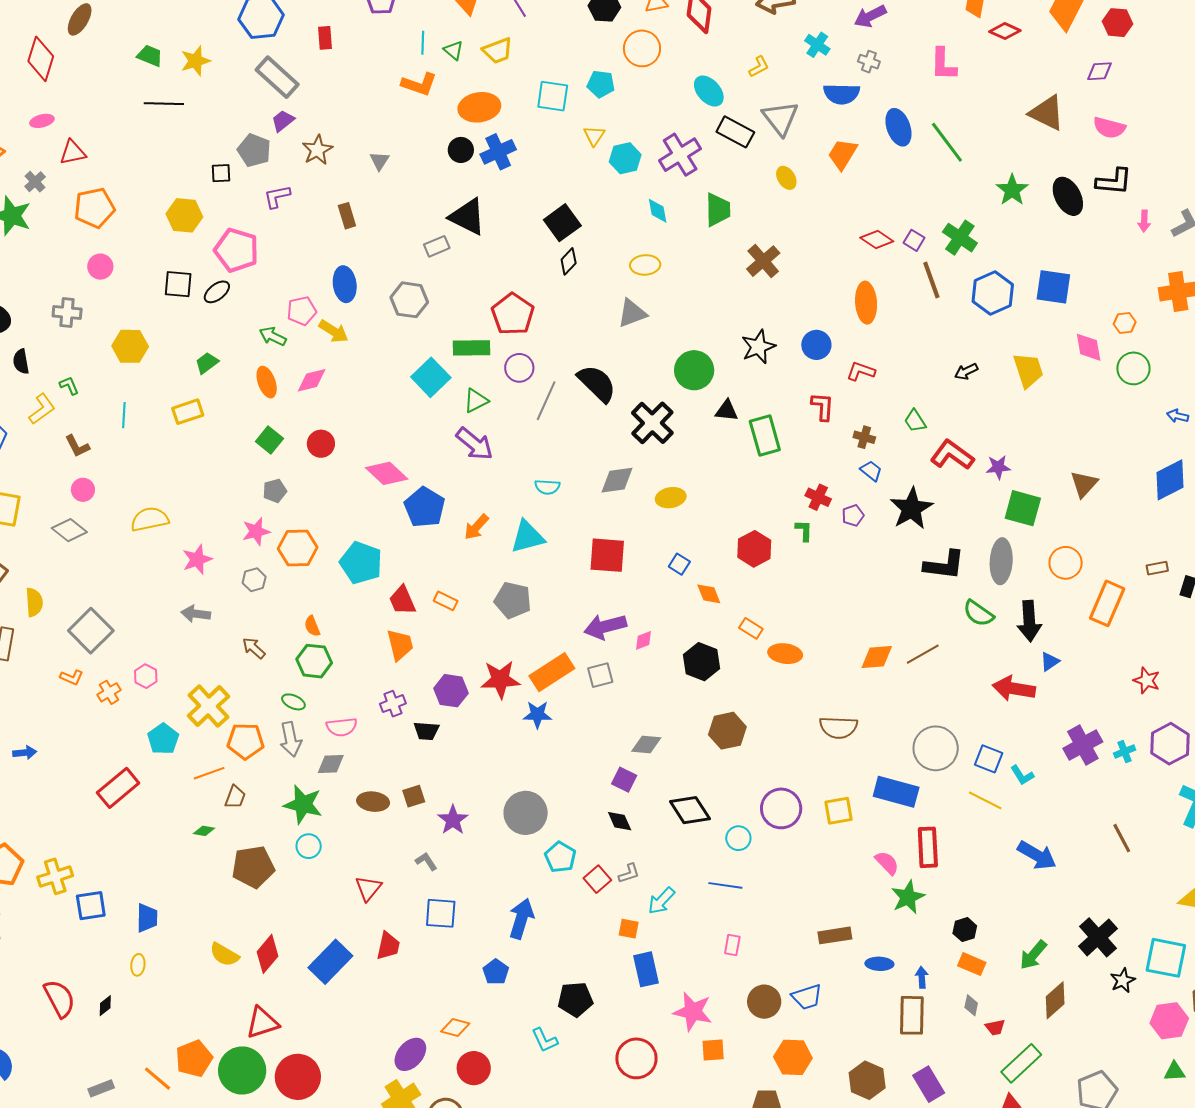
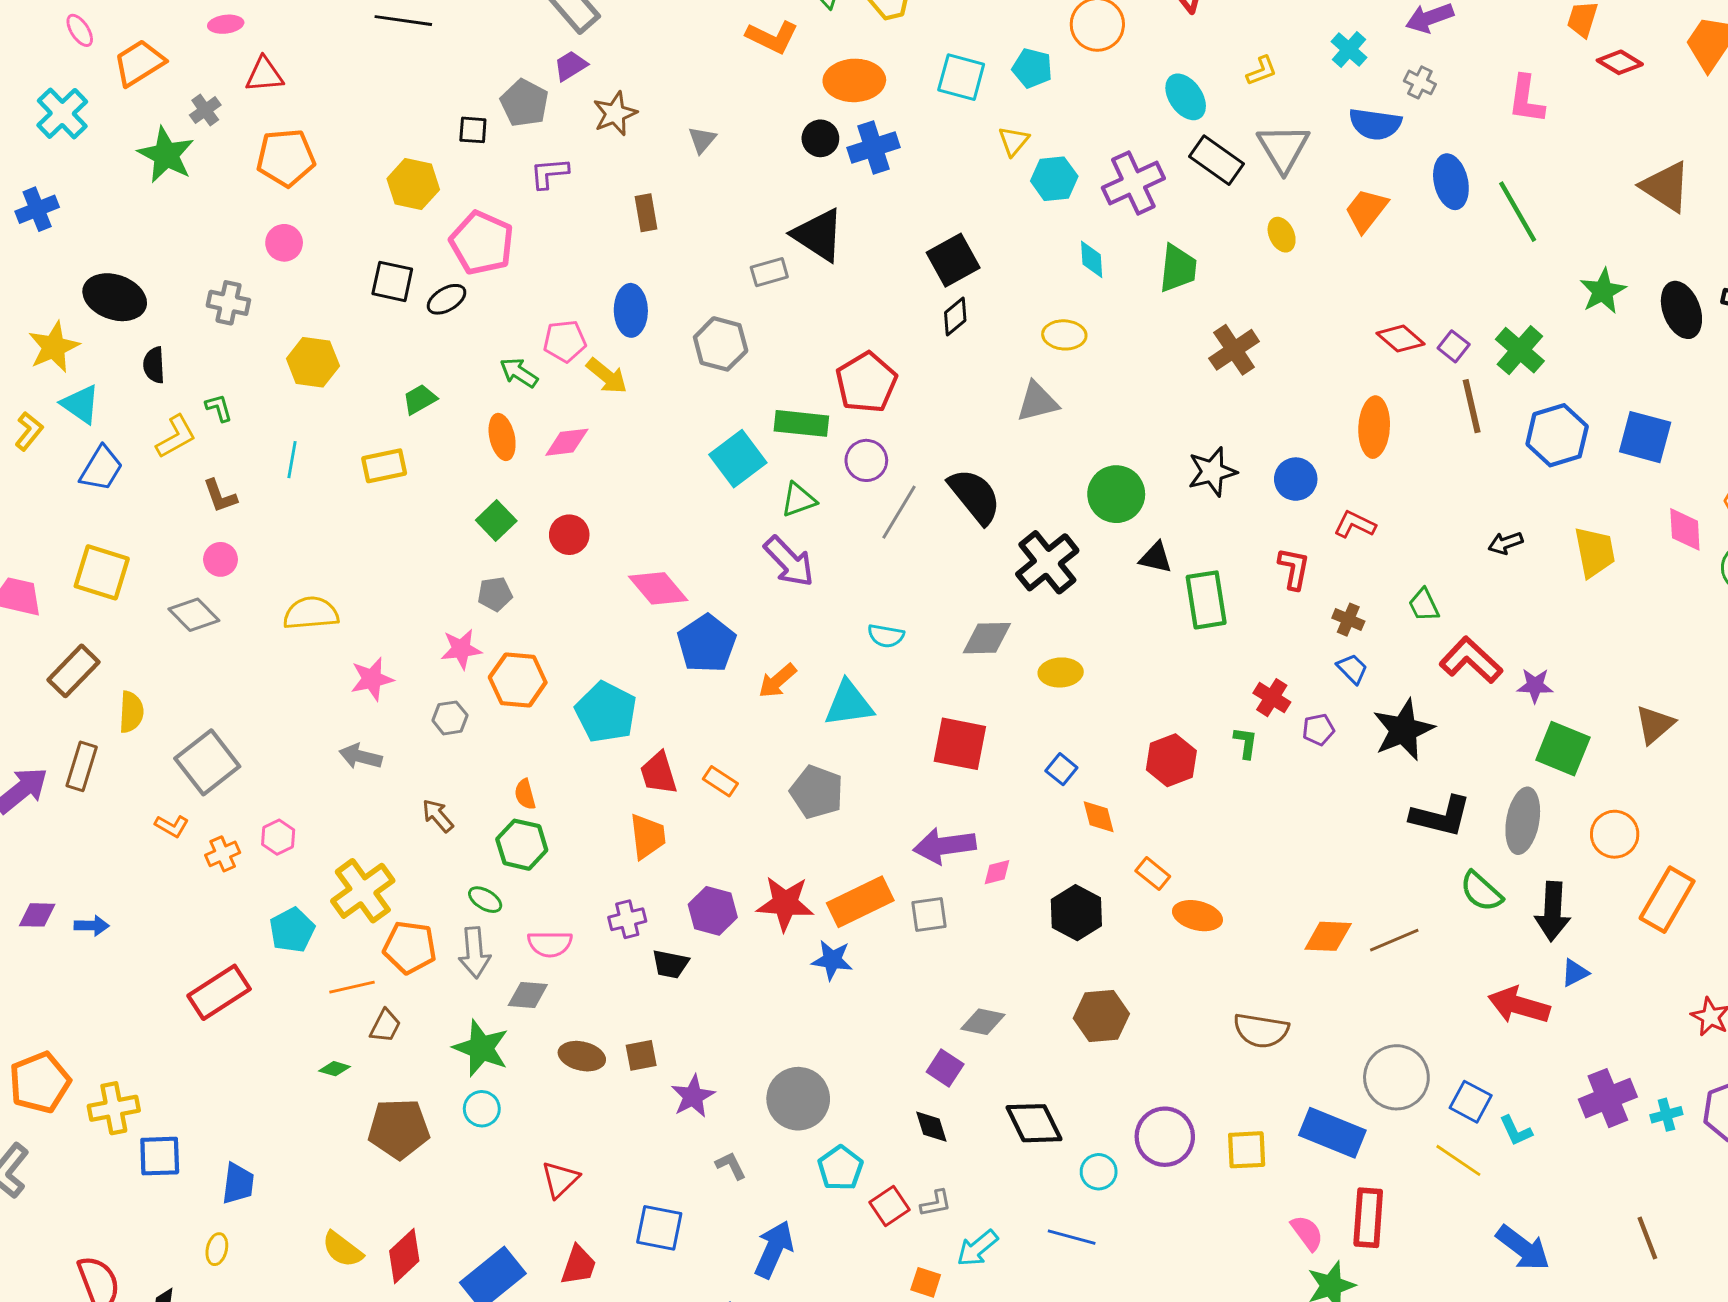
gray L-shape: (426, 861) -> (731, 1165), moved

